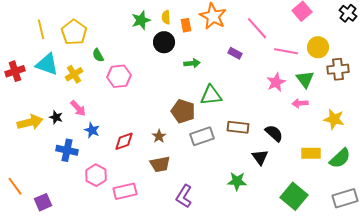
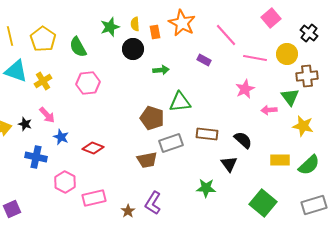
black cross: (348, 13) -> (309, 33), moved
green semicircle: (98, 55) -> (78, 47), moved, size x1.5
green triangle: (305, 79) -> (290, 97), moved
brown star: (159, 136) -> (128, 211), moved
red diamond: (124, 141) -> (93, 148), turned 40
brown trapezoid: (160, 164) -> (147, 160), moved

